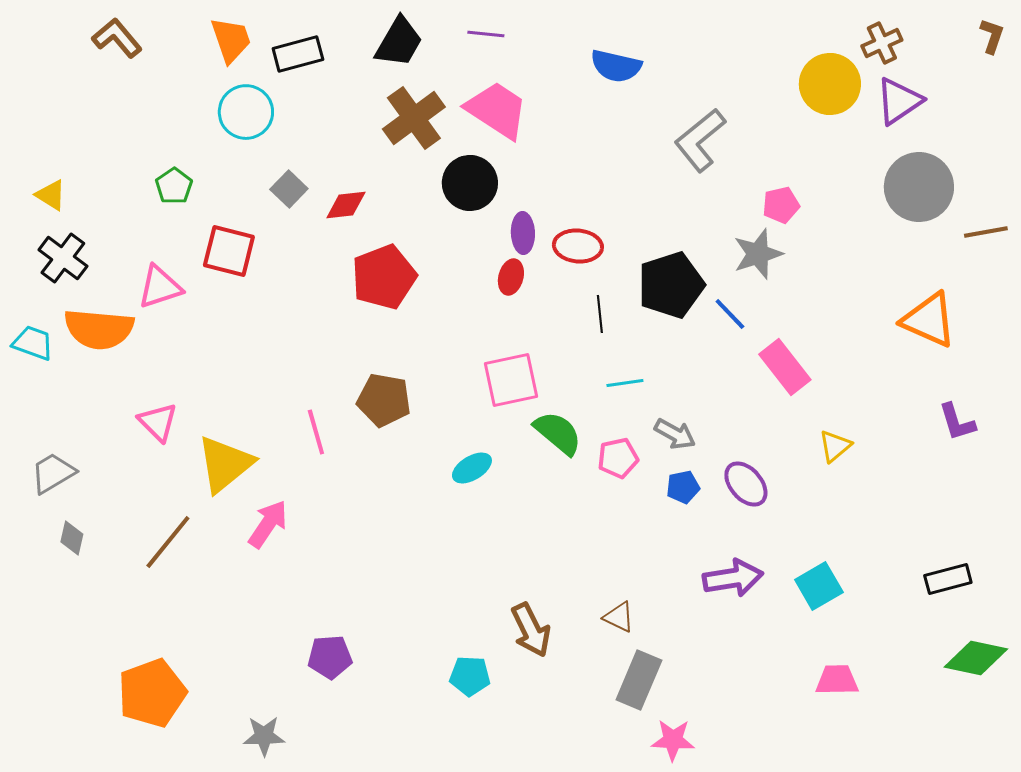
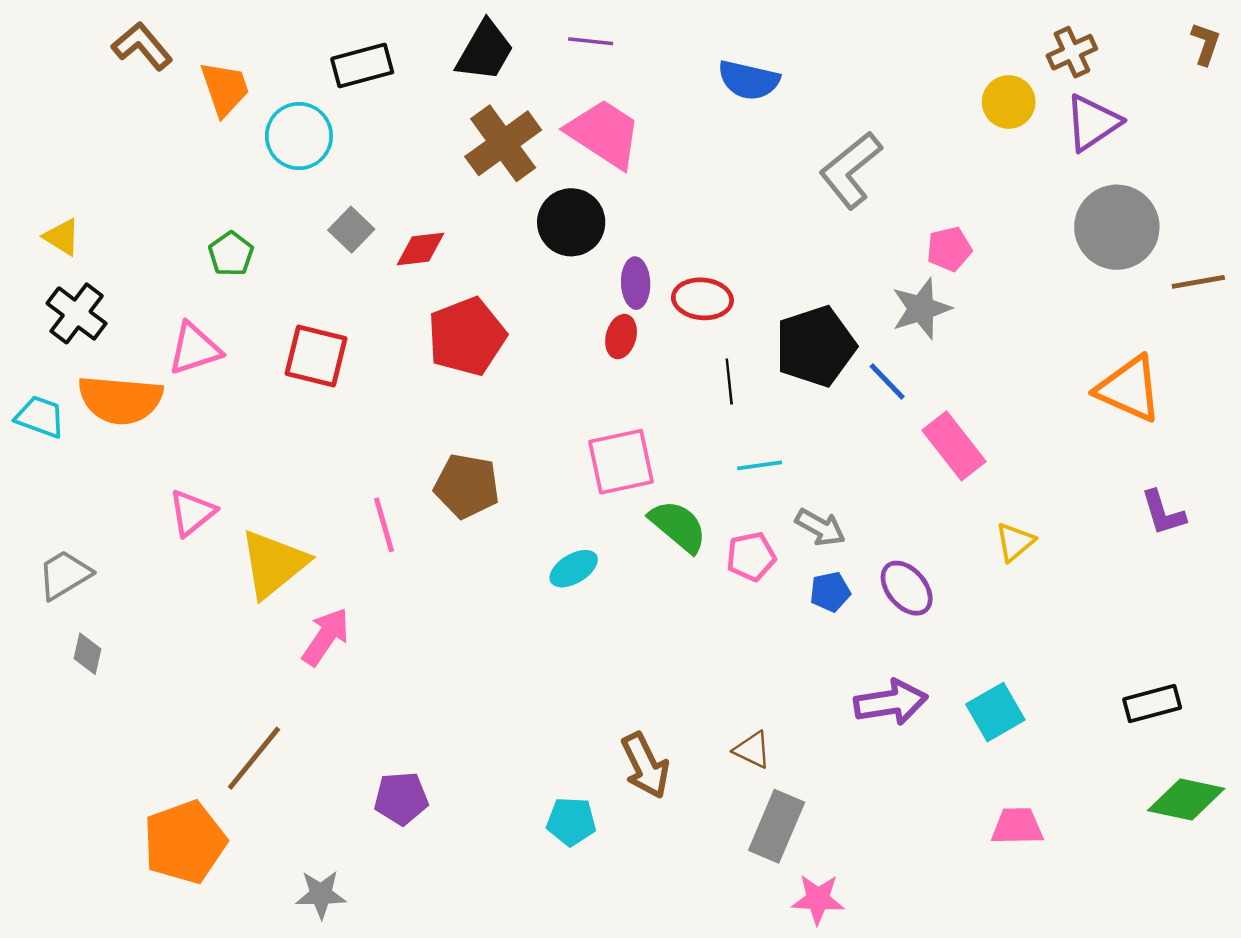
orange trapezoid: (231, 40) -> (225, 89), moved
yellow circle: (830, 84) -> (1009, 102), size x0.7
green pentagon: (174, 186) -> (231, 254), moved
red square: (229, 251) -> (316, 356), moved
pink triangle: (158, 422) -> (192, 513), turned 36
brown line: (168, 542) -> (254, 758), moved

